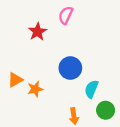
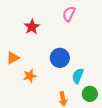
pink semicircle: (66, 15) -> (69, 14), moved
orange triangle: (15, 80) -> (13, 58), moved

